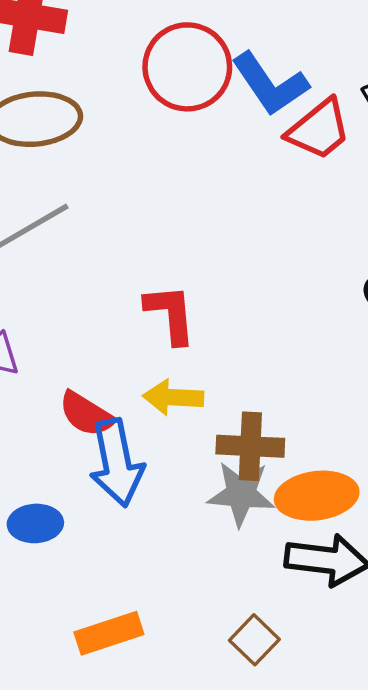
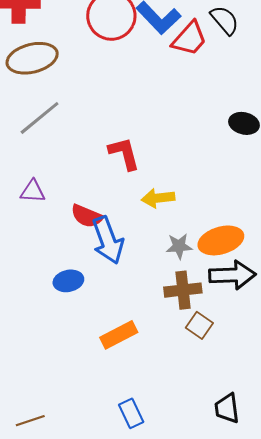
yellow arrow: (173, 397) -> (158, 198), moved
brown cross: (250, 446) -> (183, 290), moved
gray star: (241, 494) -> (179, 246), size x0.7

